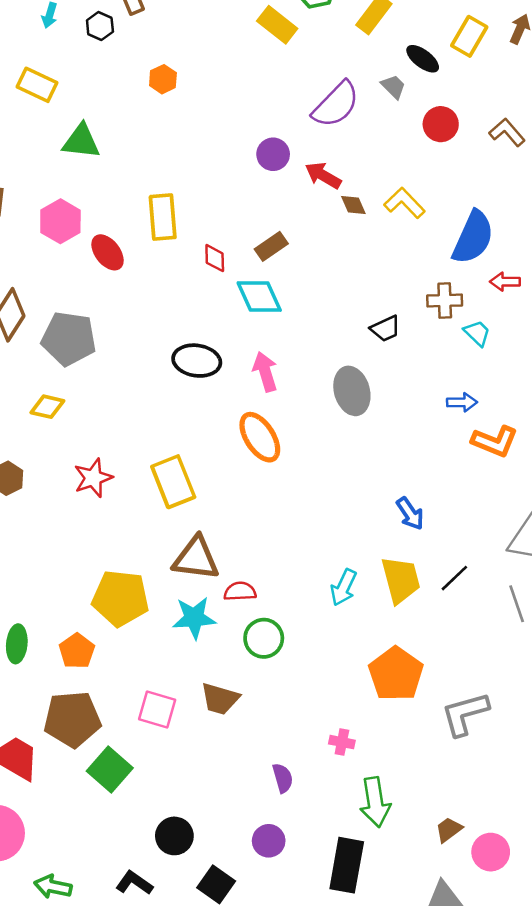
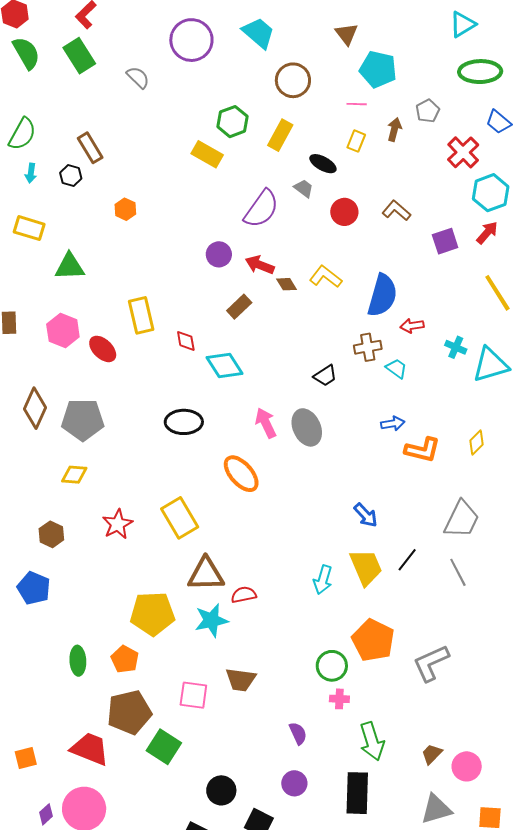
yellow rectangle: (469, 36) -> (356, 141), size x0.7
brown rectangle: (271, 246) -> (239, 307), moved
pink arrow: (265, 372) -> (266, 423), moved
green circle: (264, 638) -> (332, 666), moved

